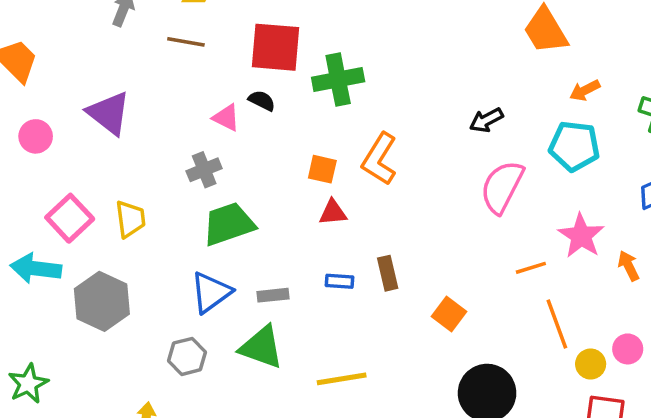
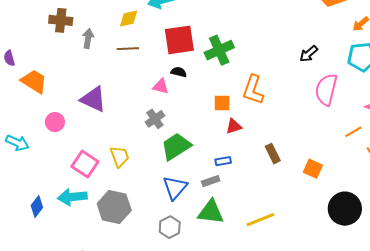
blue rectangle: (340, 281) -> (223, 161), moved

